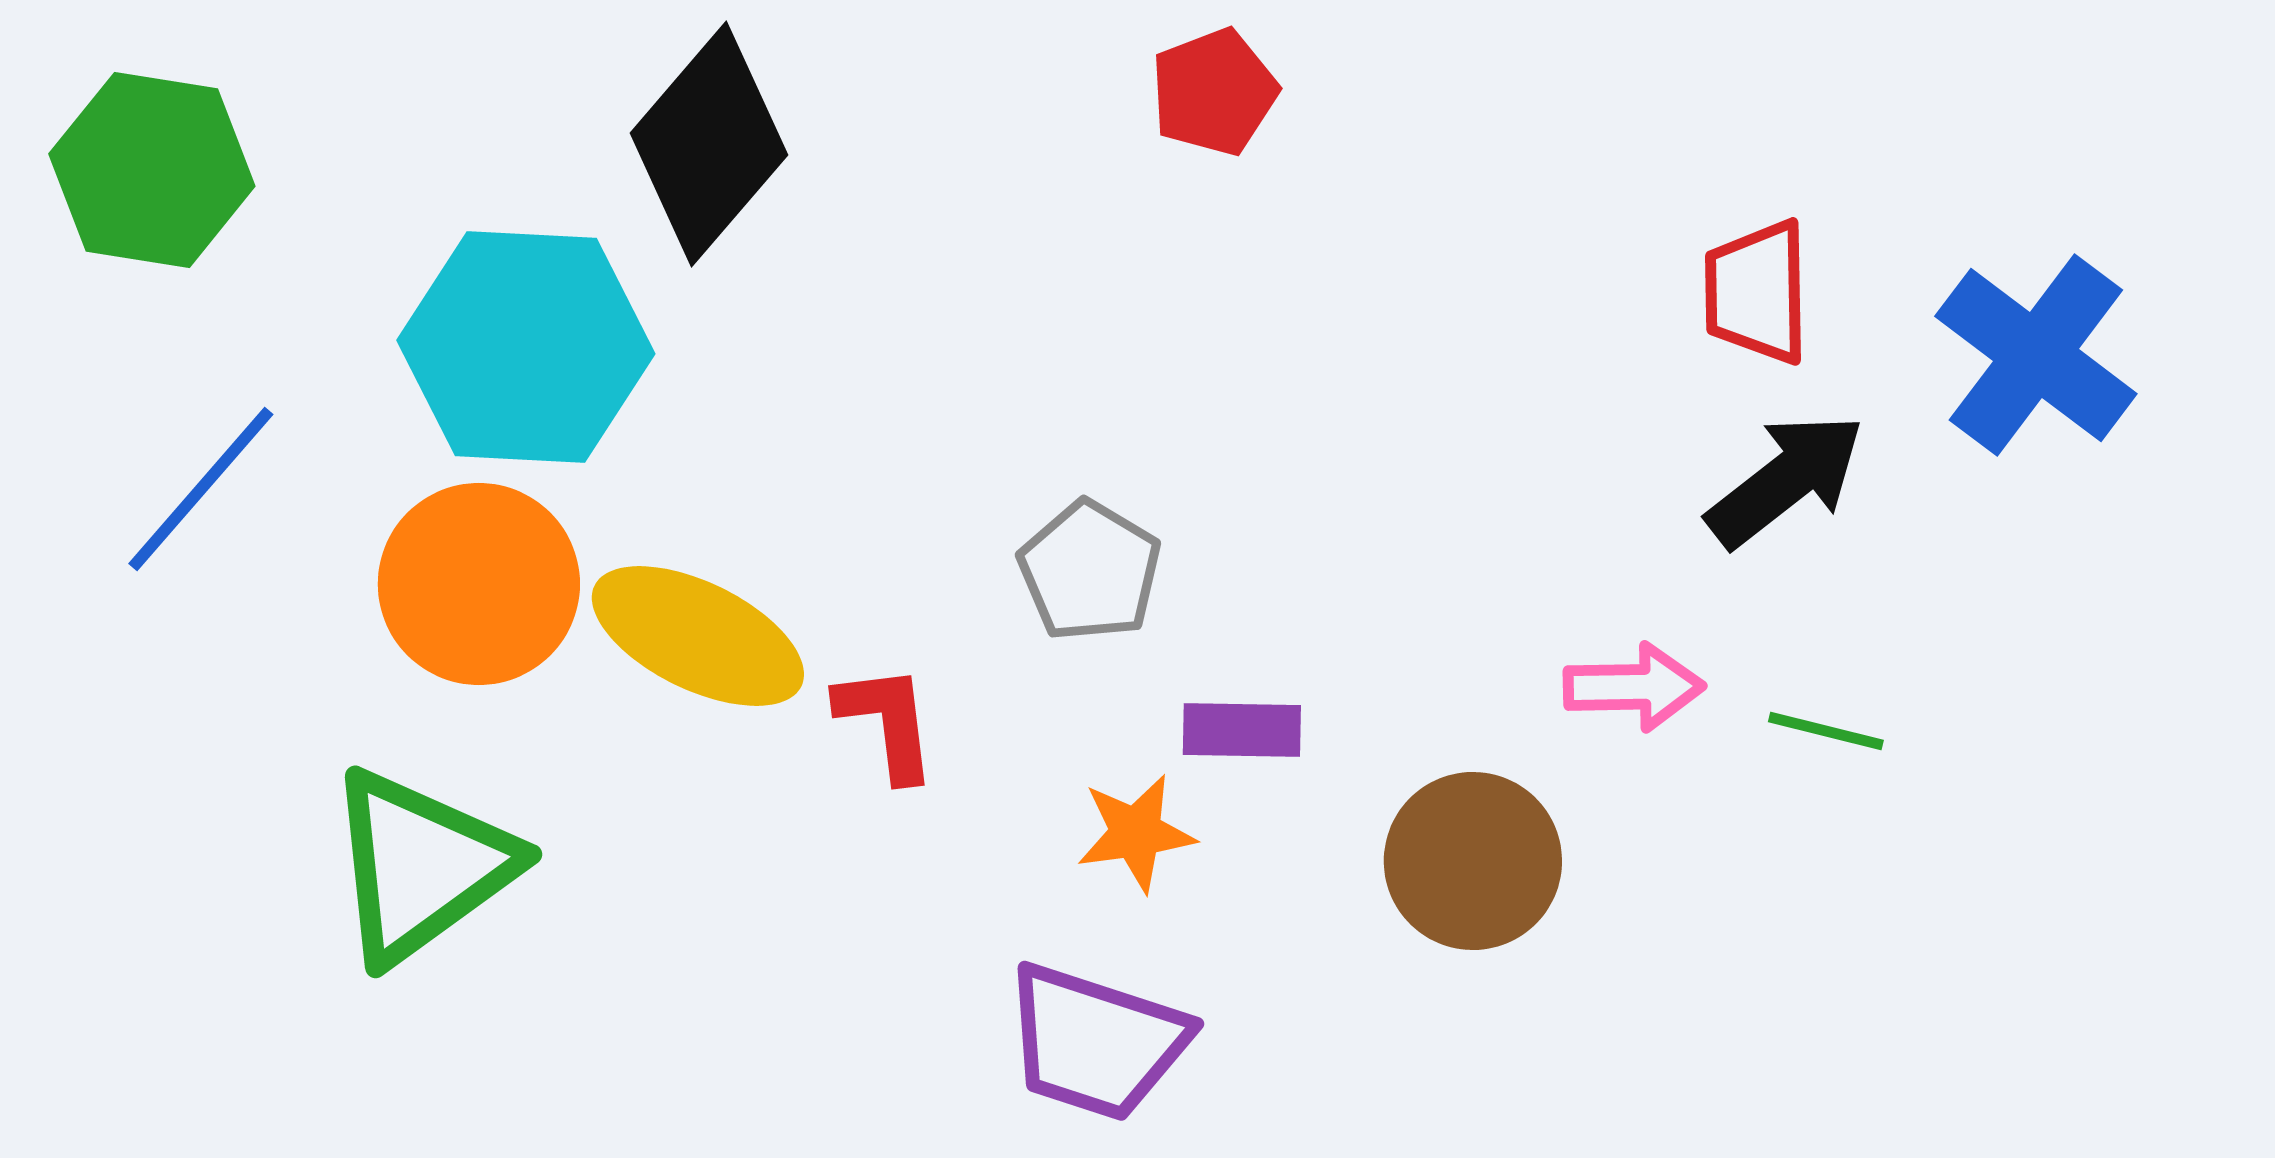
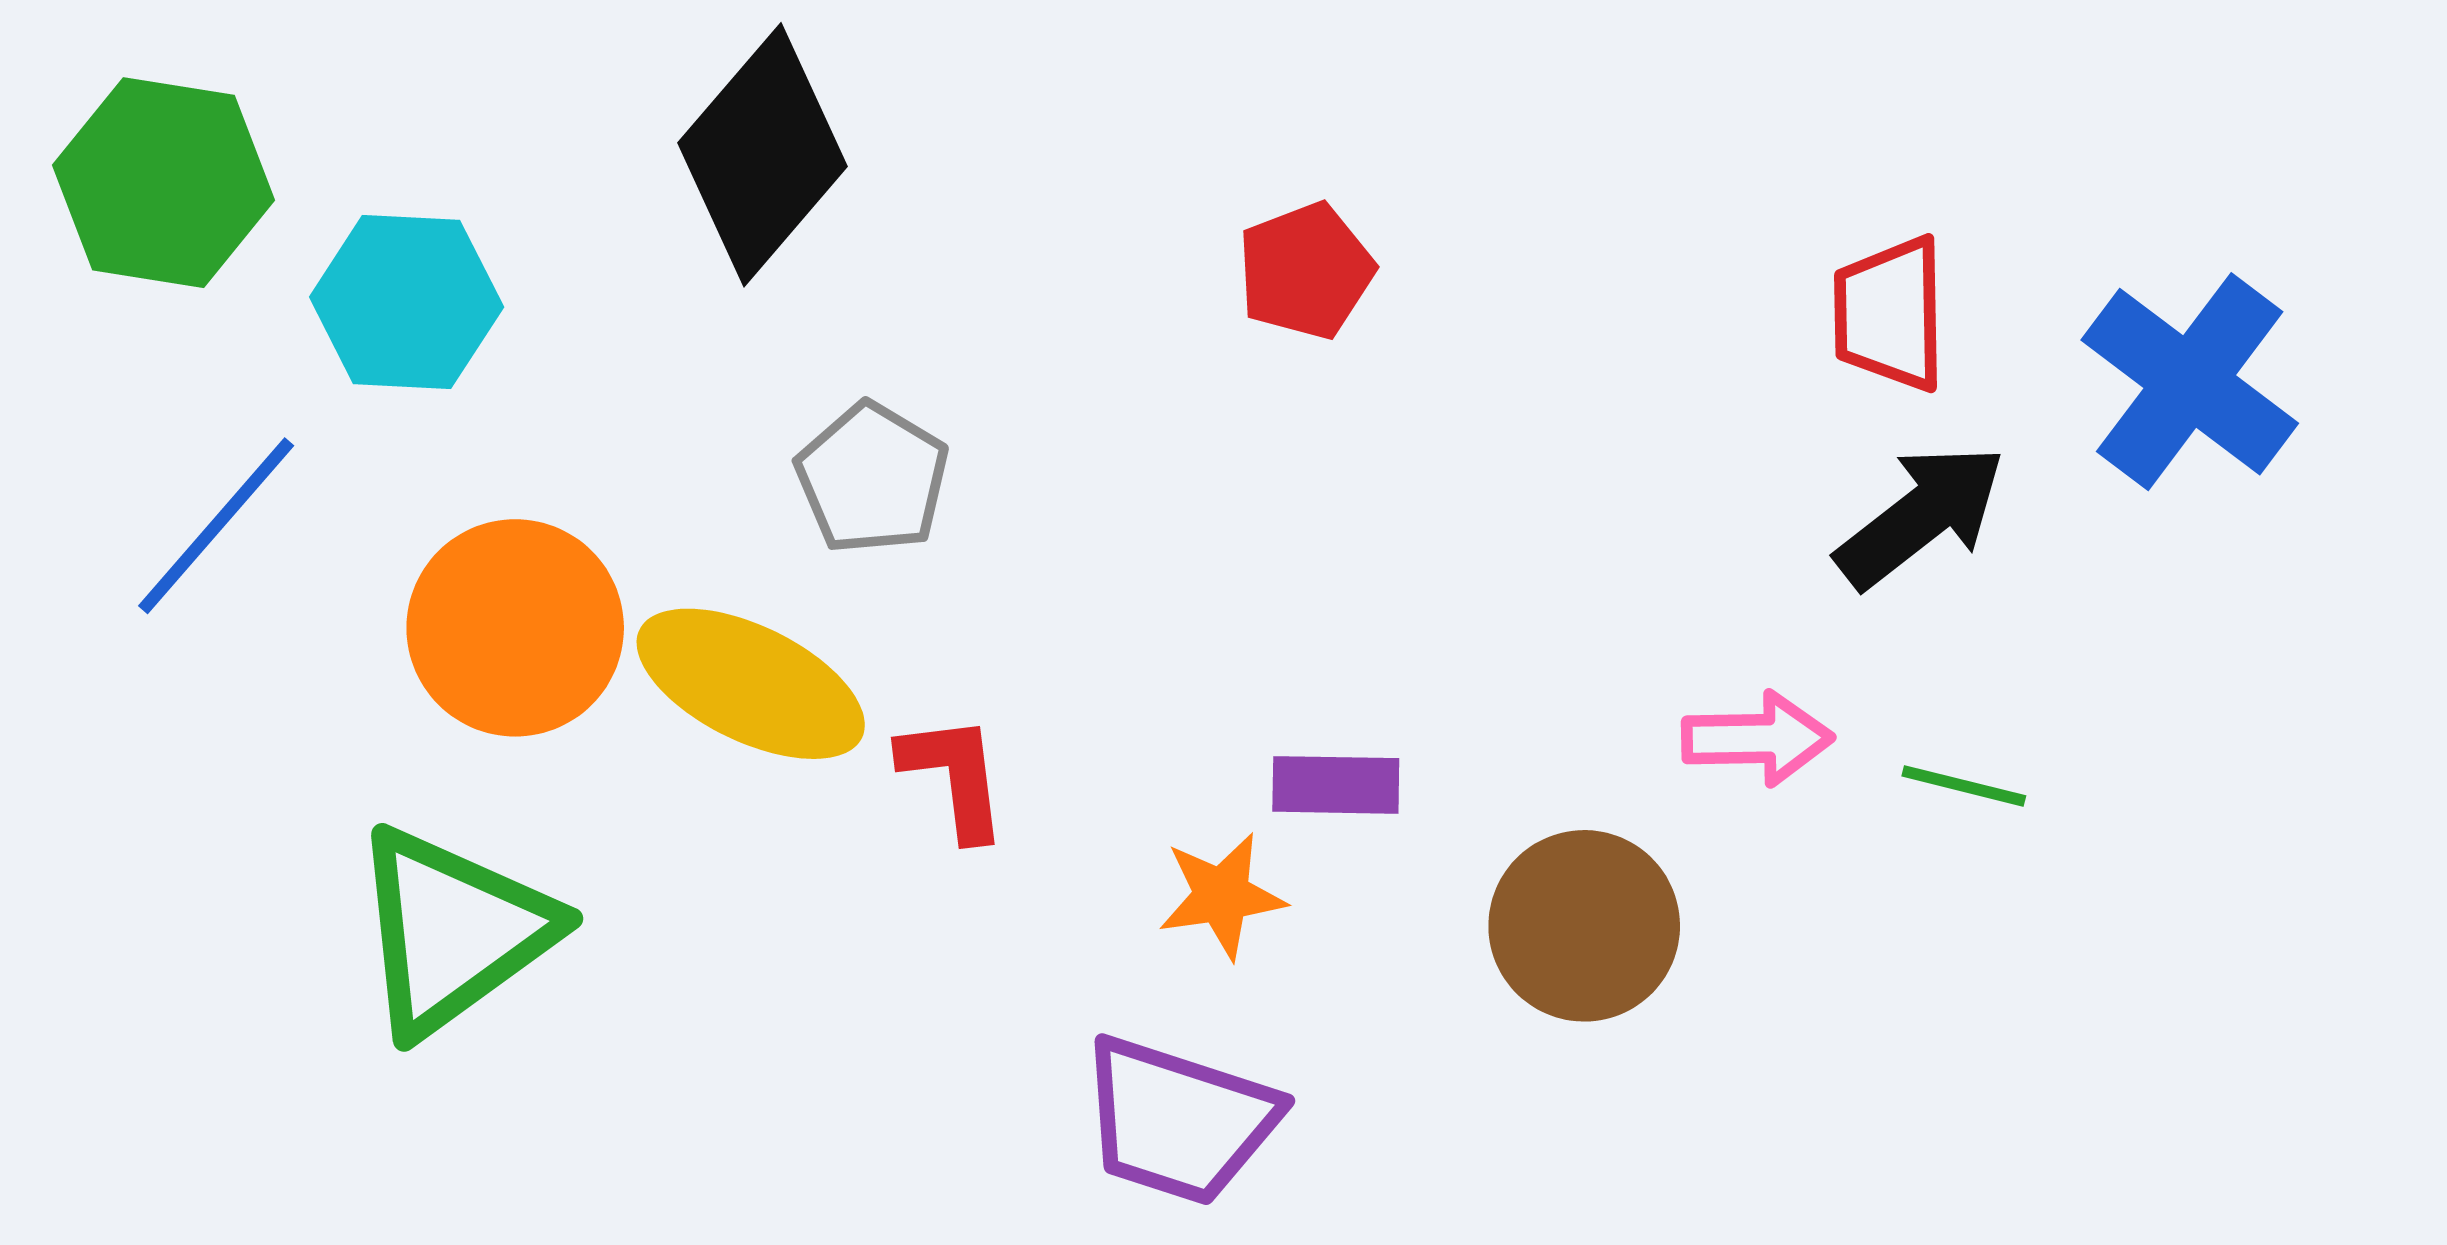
red pentagon: (1214, 92) -> (1306, 271), moved
cyan hexagon: (526, 347) -> (407, 302), moved, size x0.7
gray pentagon: (1090, 571) -> (872, 478), moved

